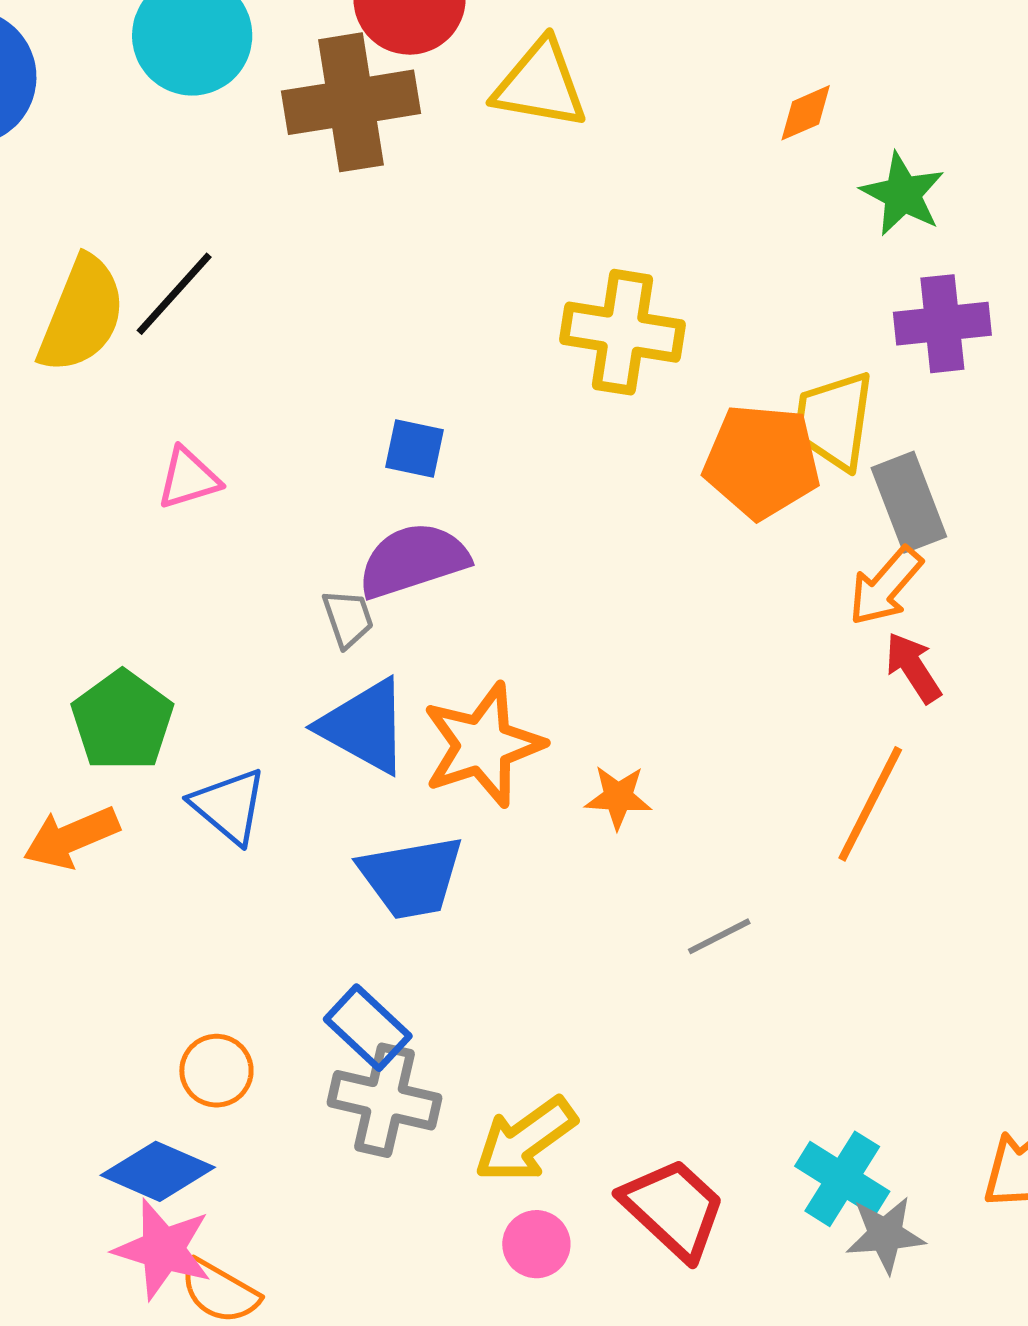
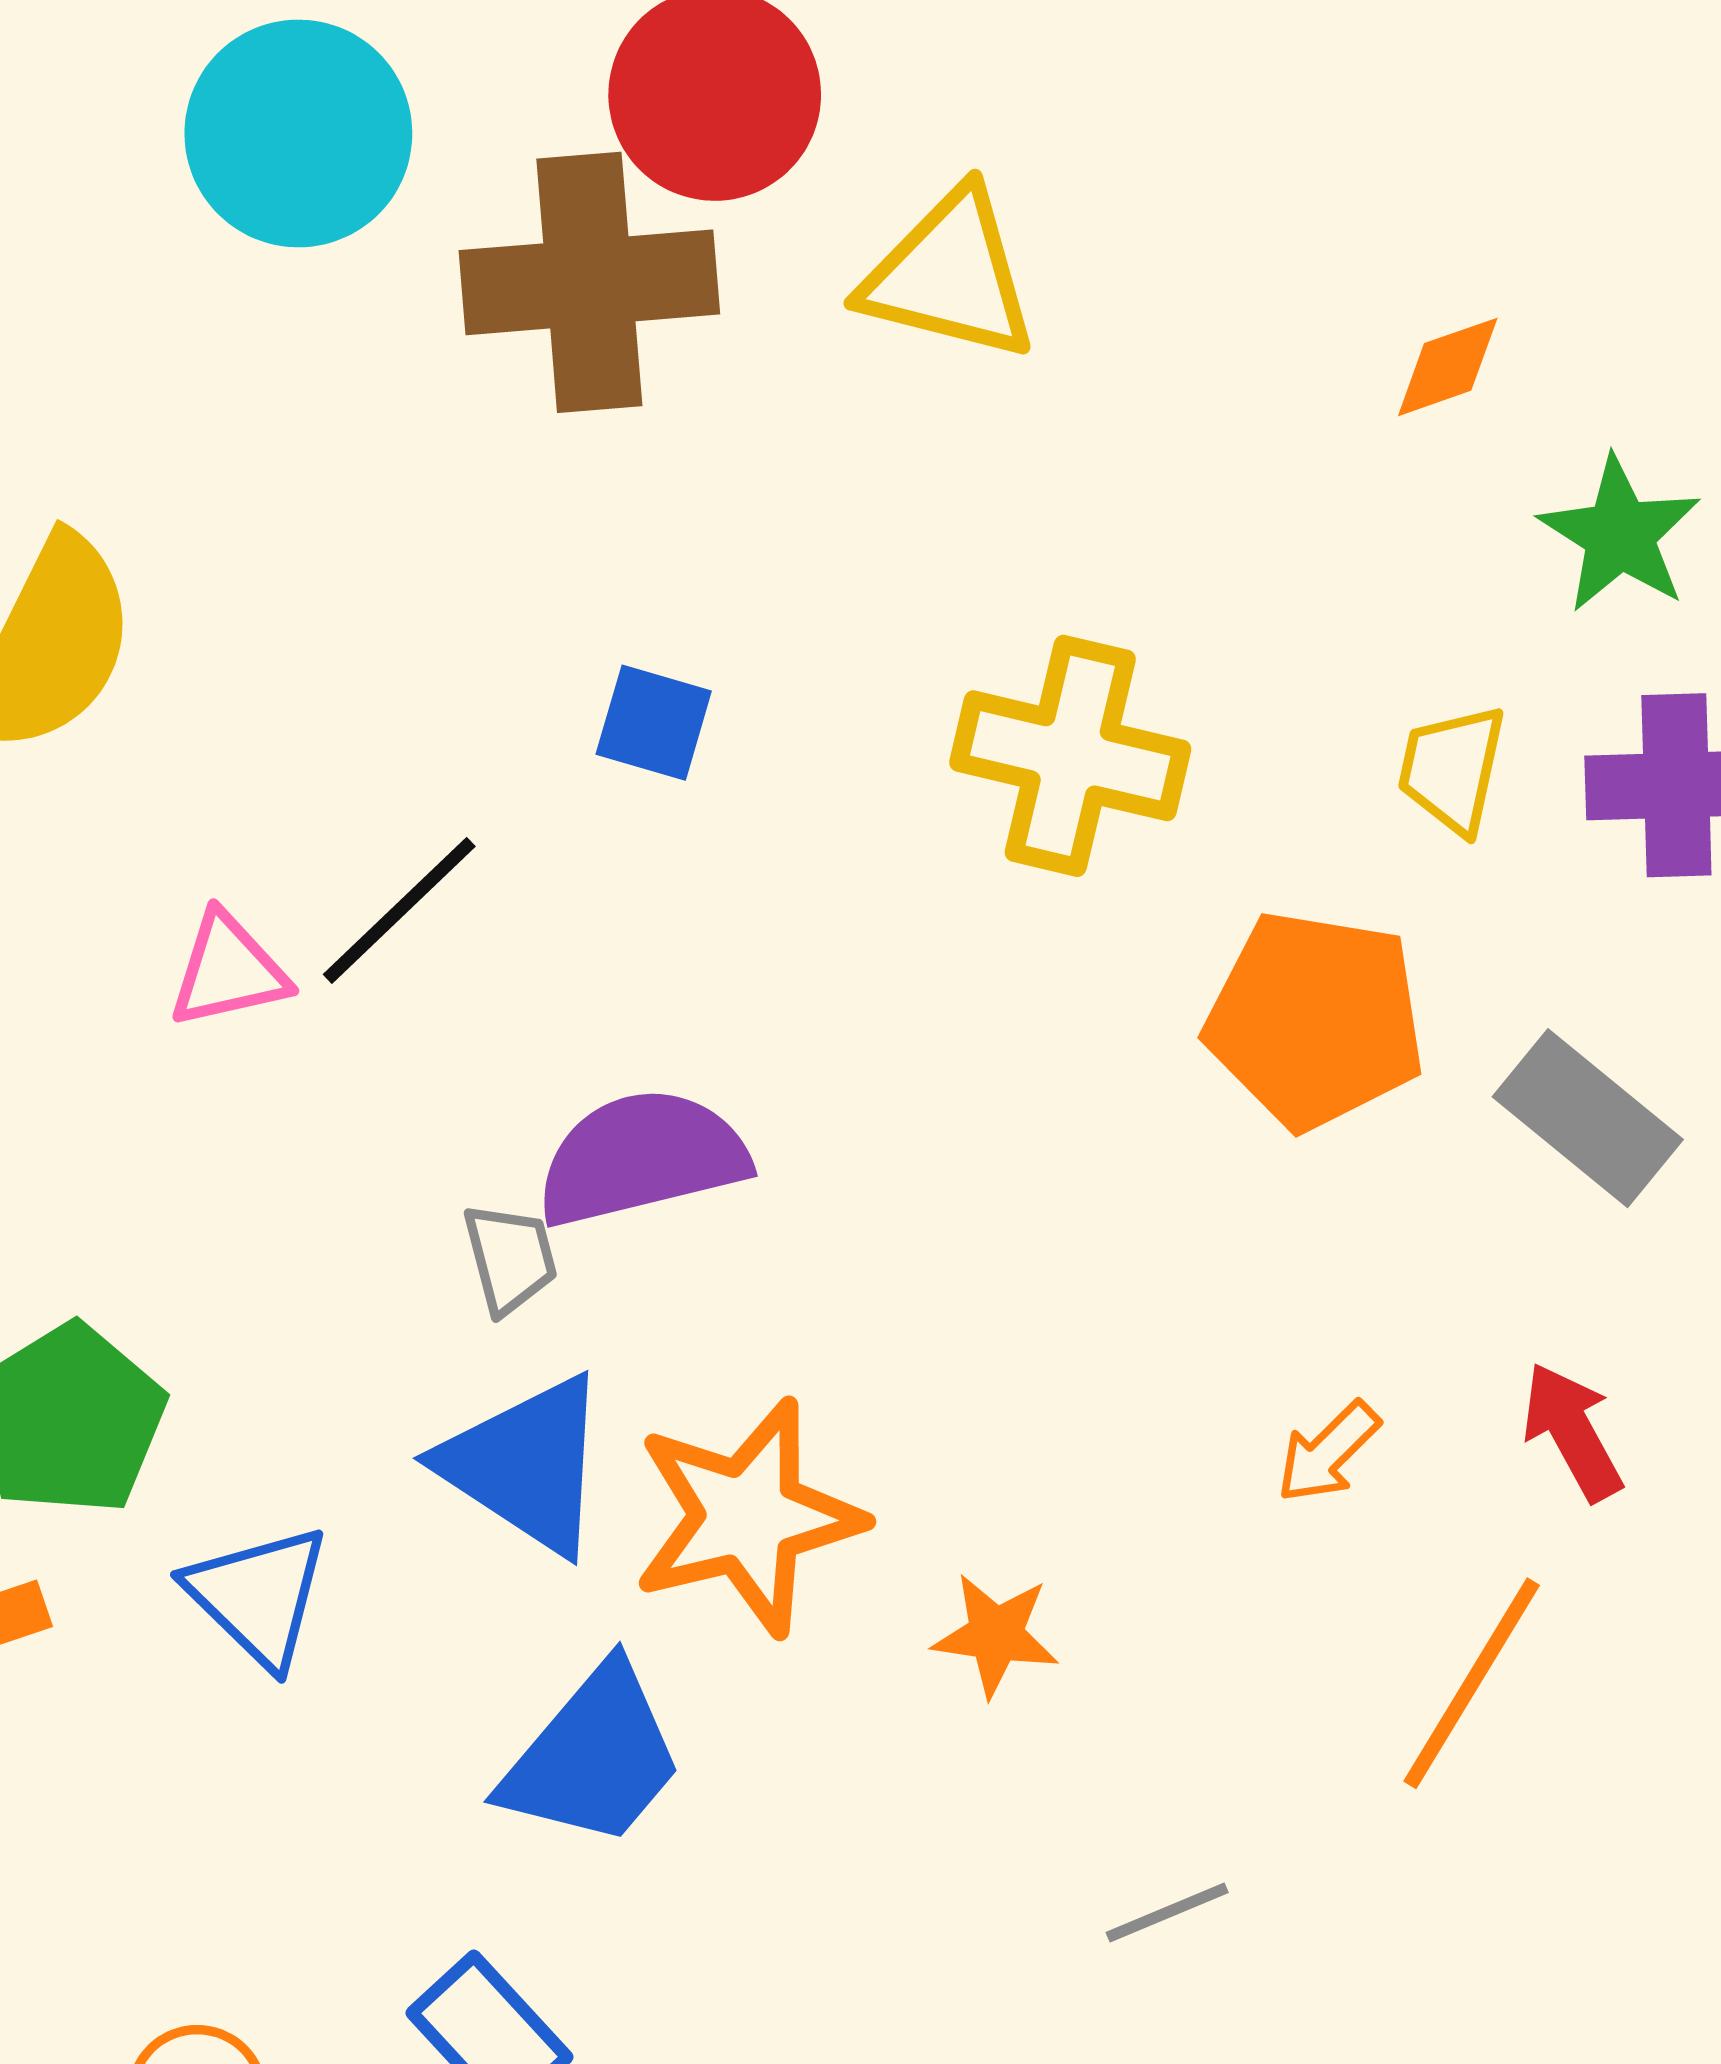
black line: (174, 294) -> (399, 910), moved
yellow trapezoid: (834, 421) -> (1452, 769), moved, size x0.7
blue square: (415, 449) -> (654, 723), moved
gray rectangle: (909, 502) -> (1588, 1118), turned -34
orange arrow: (886, 586) -> (1328, 1452), moved, size x0.7
blue trapezoid: (411, 877) -> (593, 1757), turned -44

